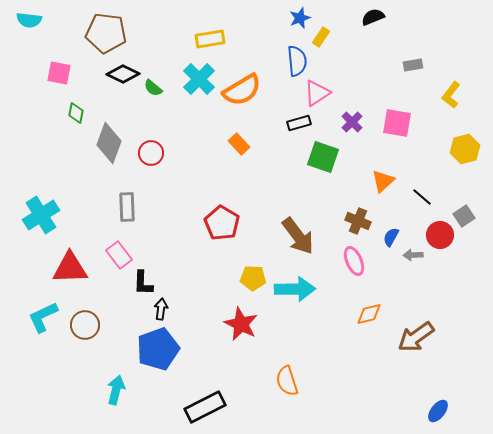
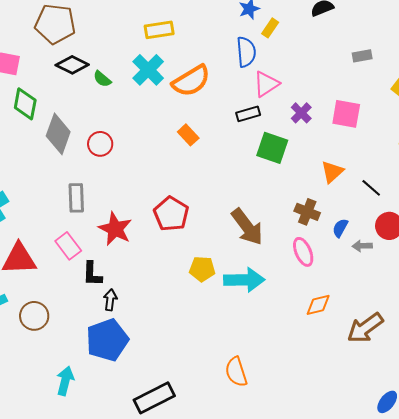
green diamond: (76, 113) -> (25, 104), size x1.5
red star: (241, 324) -> (115, 229), moved

